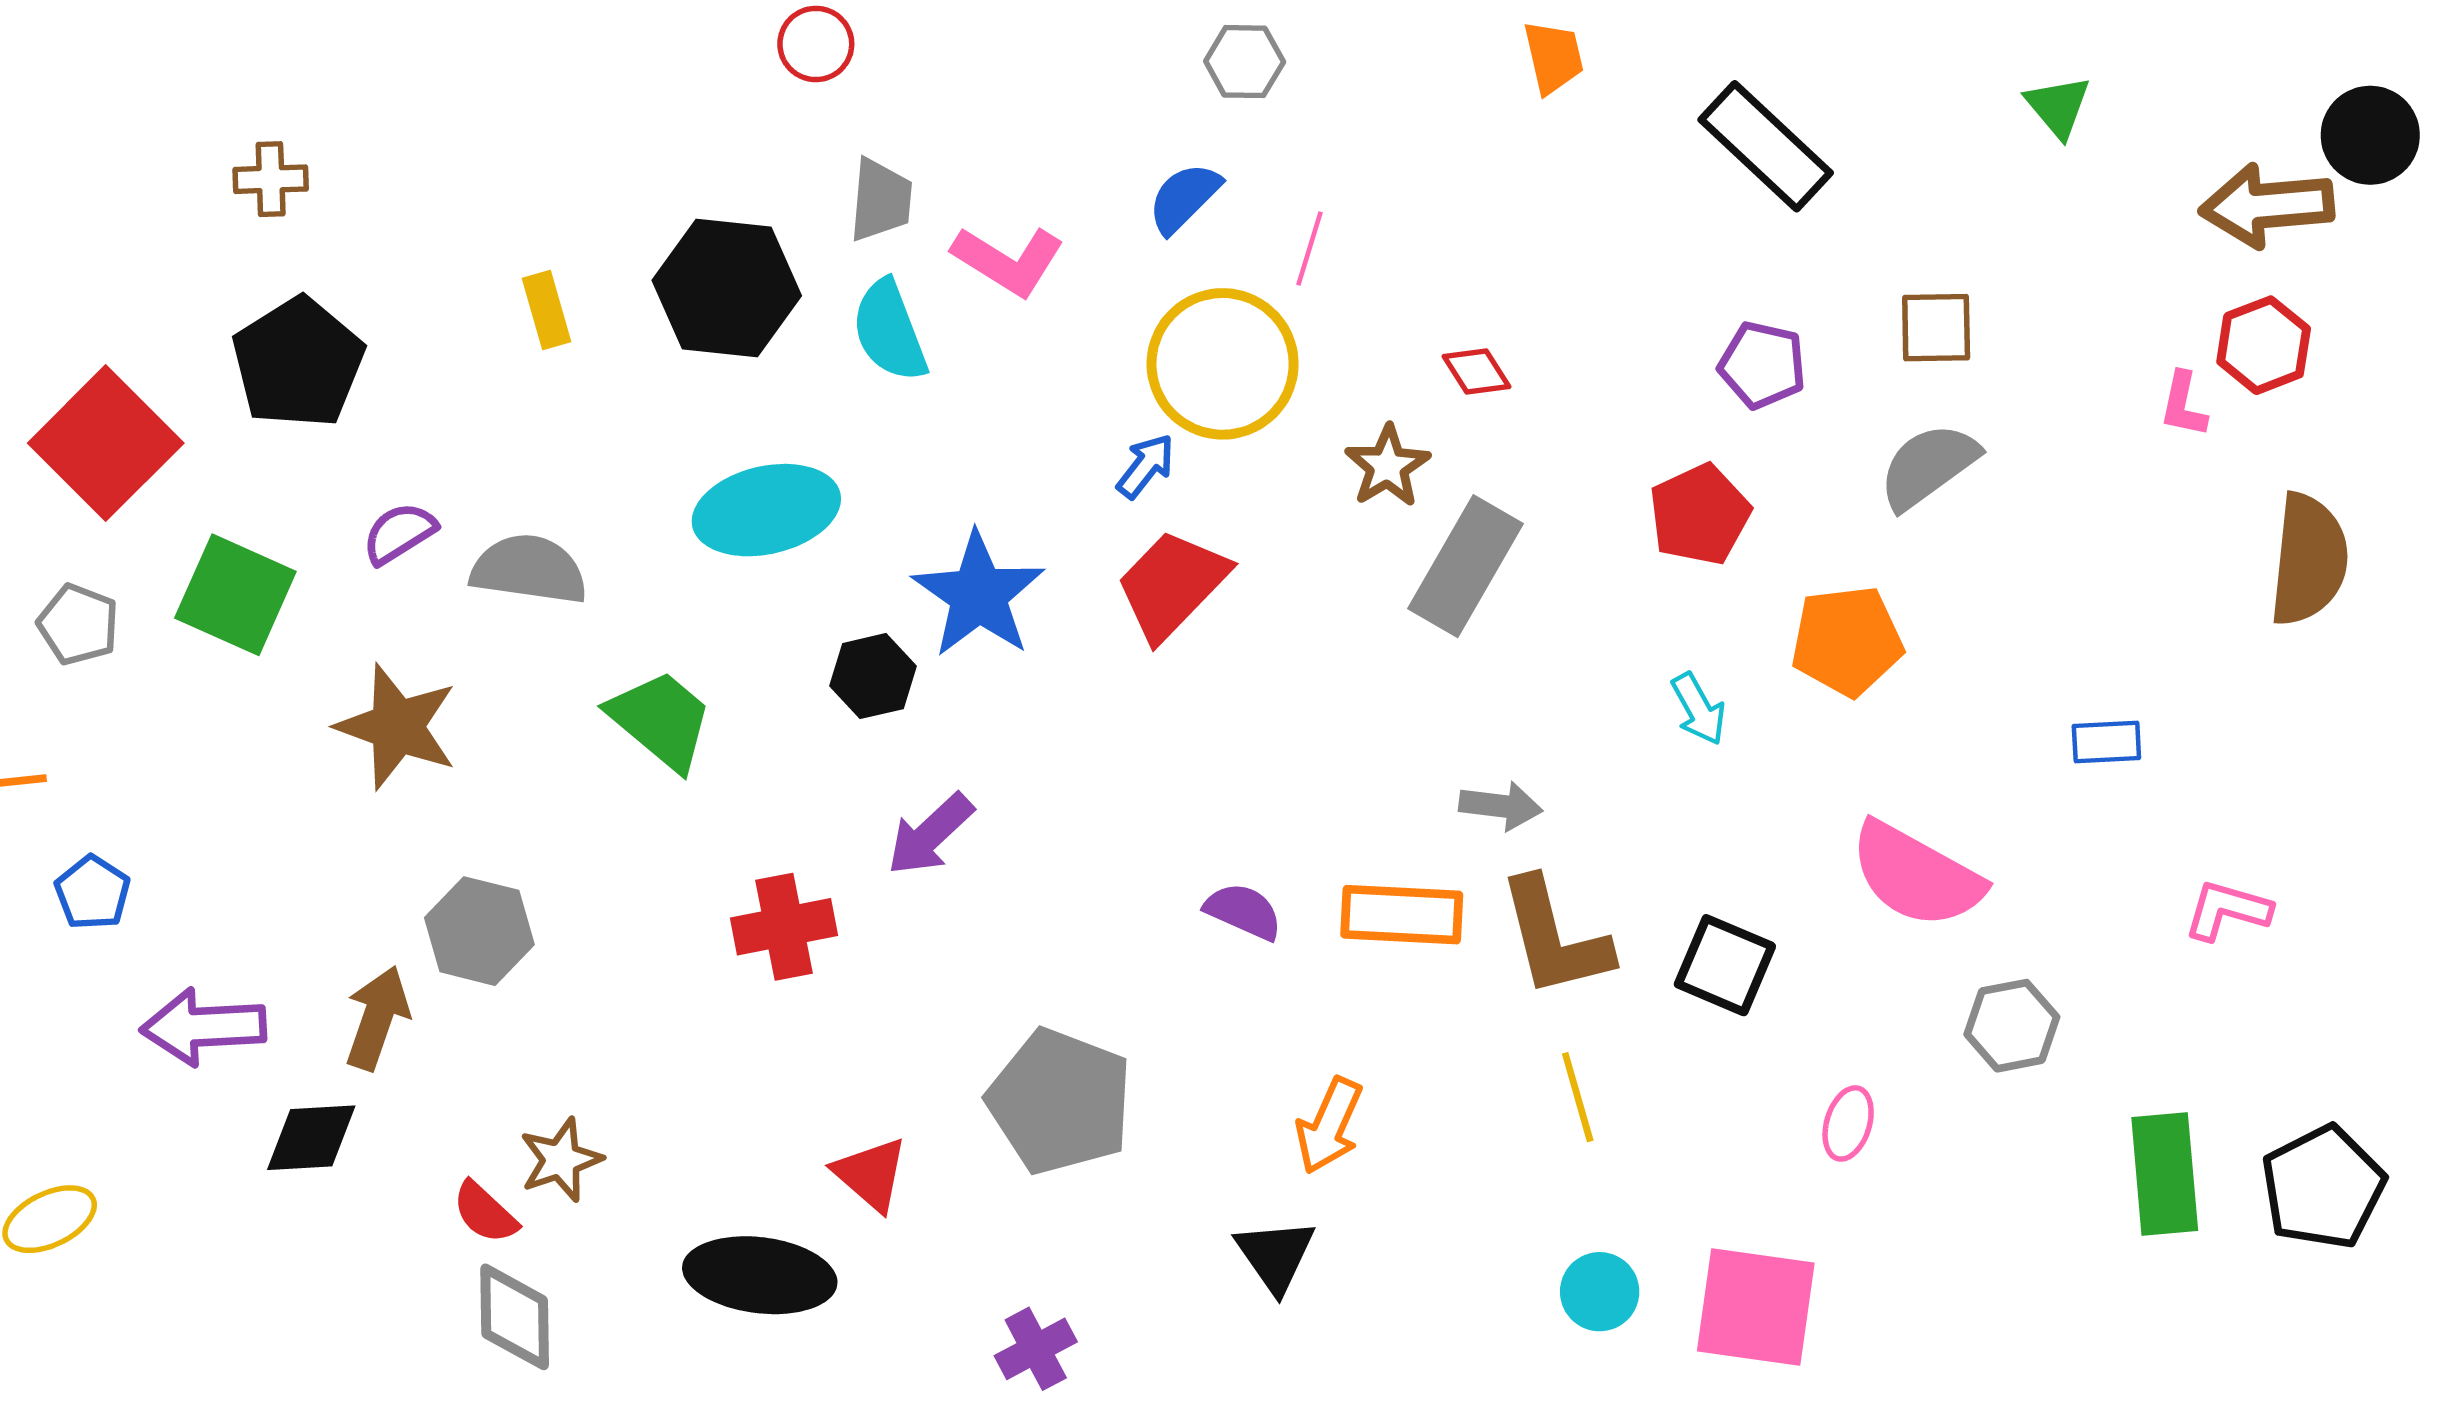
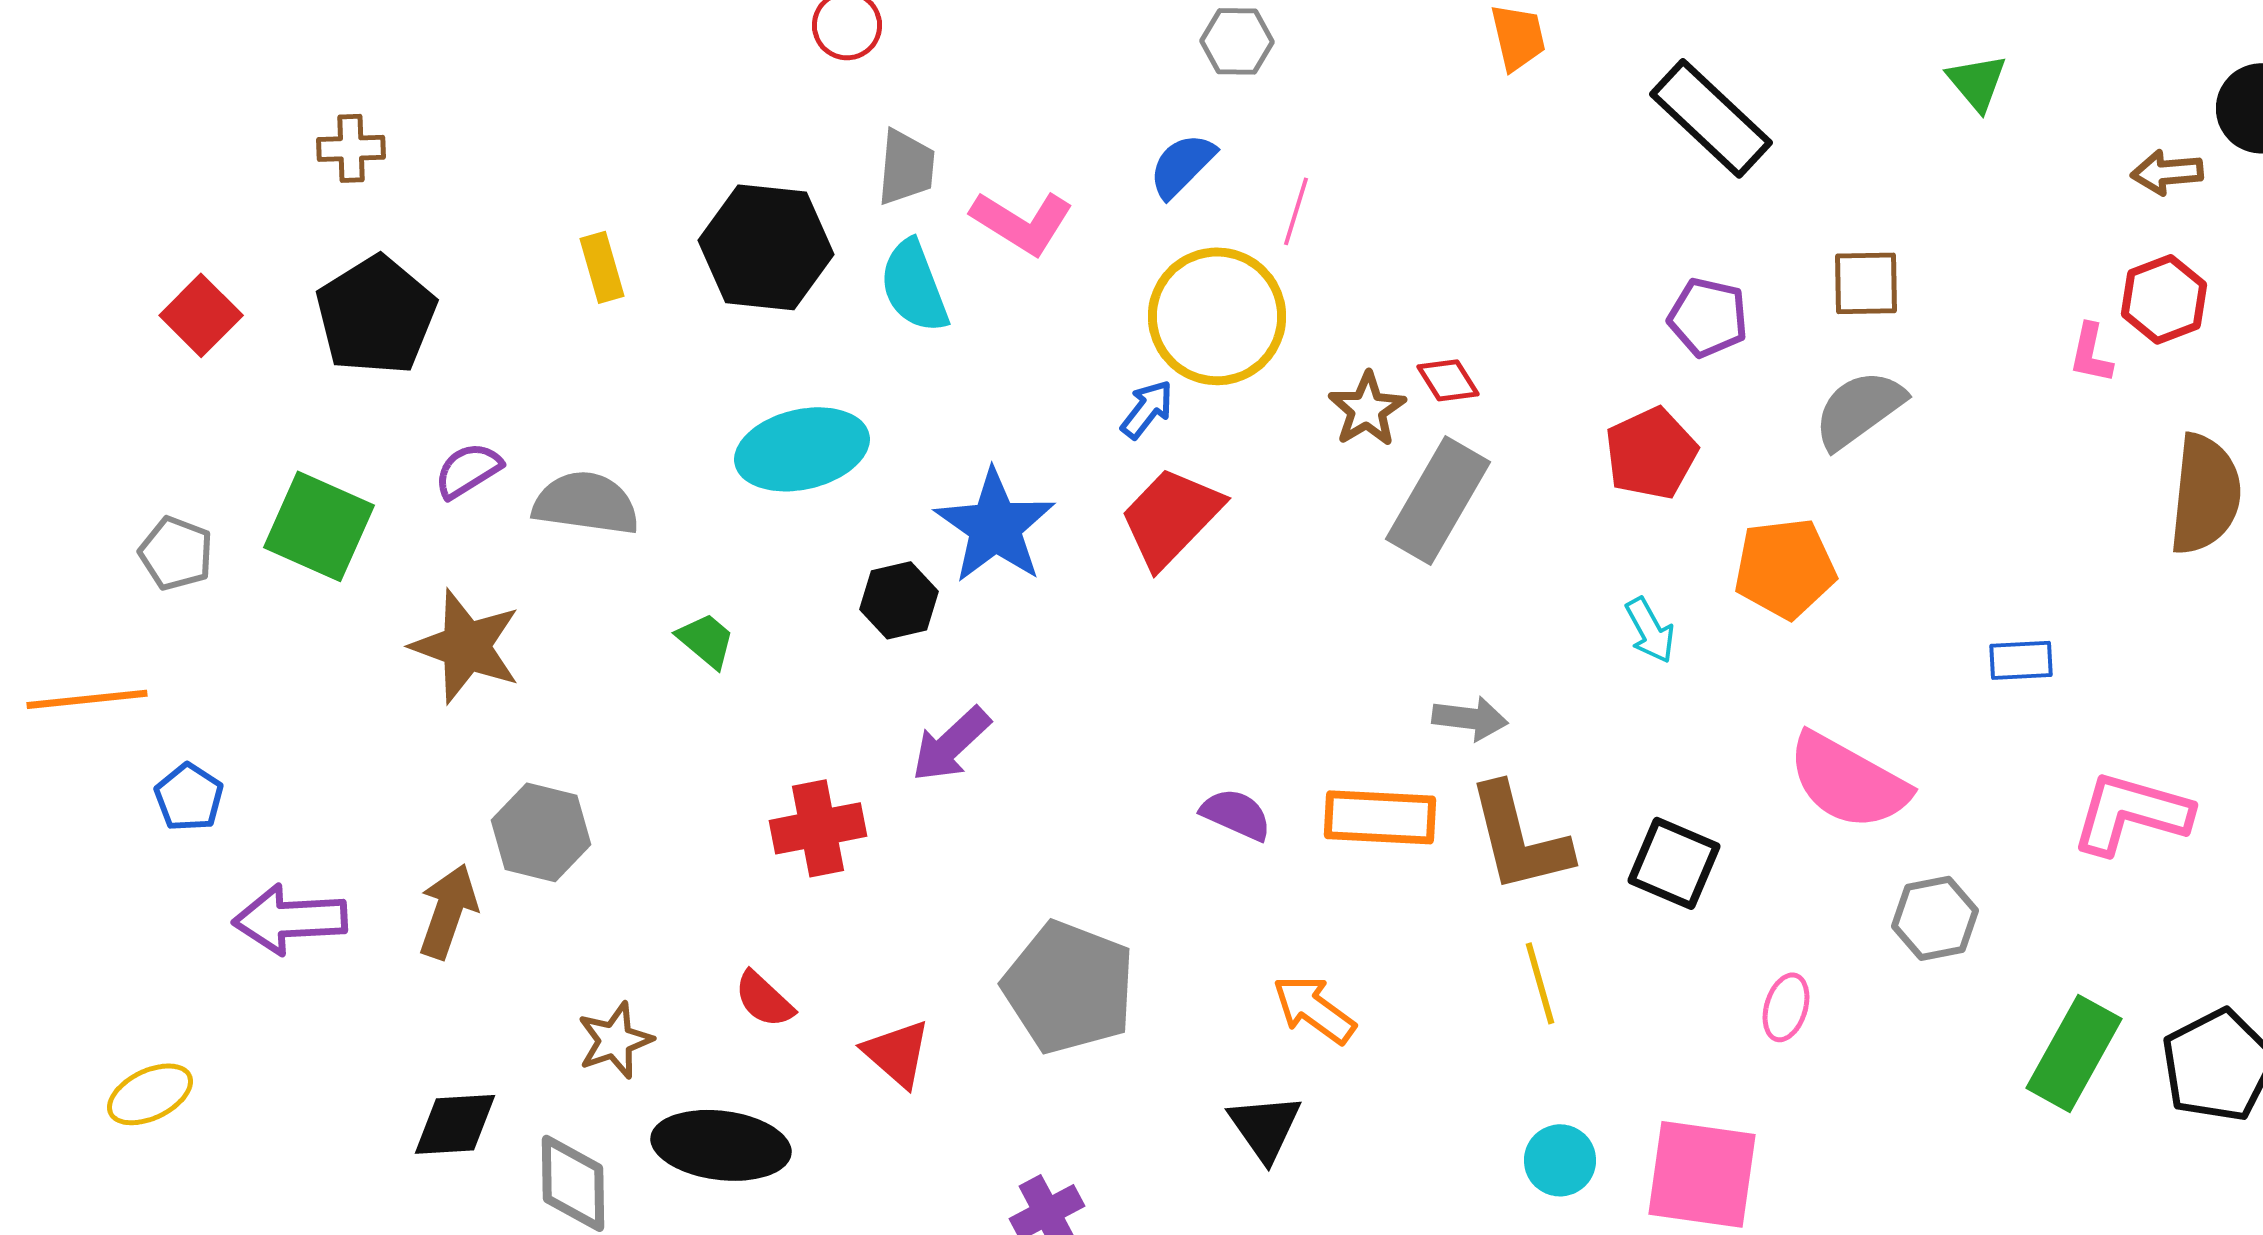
brown arrow: (2267, 206) -> (2167, 172), size x0.6
red diamond: (1477, 372) -> (1448, 380), moved
red square: (106, 443) -> (201, 315), moved, size x0.6
green trapezoid: (661, 720) -> (706, 640), size x0.6
pink L-shape: (2227, 910) -> (2131, 813), size x1.5
orange arrow: (1329, 1126) -> (1314, 1009), turned 102
black diamond: (311, 1138) -> (455, 1124), moved
green rectangle: (2165, 1174) -> (2074, 1053), turned 34
red semicircle: (485, 1213) -> (764, 999), moved
black ellipse: (760, 1275) -> (721, 1145), moved

